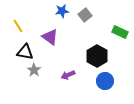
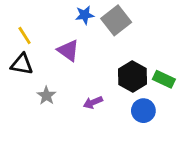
gray square: (85, 15) -> (116, 20), size x1.5
green rectangle: (120, 32) -> (164, 79), moved
black triangle: (25, 52) -> (22, 64), moved

